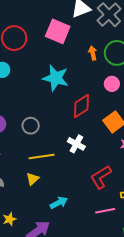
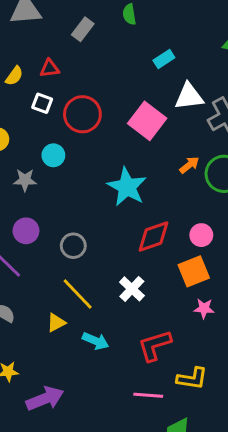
orange arrow: (93, 53) -> (189, 165), turned 48
pink circle: (112, 84) -> (201, 235), moved
yellow line: (42, 157) -> (78, 294), turned 40
cyan arrow: (59, 203) -> (96, 341), moved, turned 36

